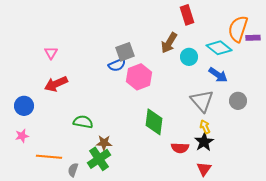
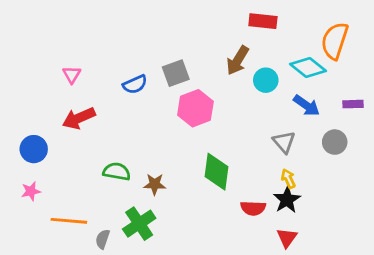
red rectangle: (187, 15) -> (263, 21), turned -66
purple rectangle: (253, 38) -> (353, 104), moved
blue semicircle: (117, 65) -> (135, 84), moved
gray triangle: (202, 101) -> (284, 142), size x0.7
brown star: (104, 143) -> (155, 184), moved

